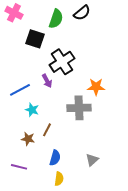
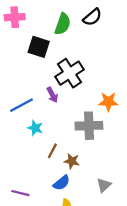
pink cross: (14, 13) -> (15, 17), turned -30
brown star: (28, 139) -> (72, 161), moved
blue semicircle: (55, 158) -> (62, 183), turned 35

